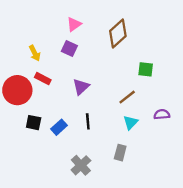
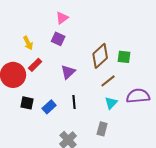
brown diamond: (118, 34) -> (100, 56), moved
red rectangle: (43, 79) -> (35, 65), turned -72
purple semicircle: (162, 114) -> (138, 96), size x1.6

